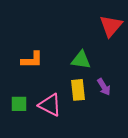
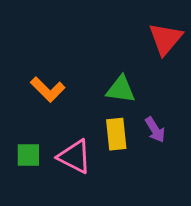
orange L-shape: (32, 60) -> (48, 89), turned 45

